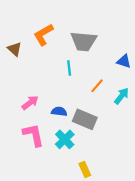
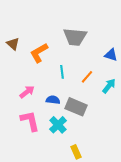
orange L-shape: (43, 35) -> (39, 53), moved
cyan line: (69, 68) -> (62, 72), moved

